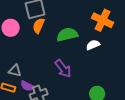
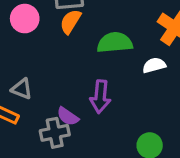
purple arrow: (63, 69) -> (100, 97), turned 36
purple semicircle: (27, 86) -> (68, 116), moved

